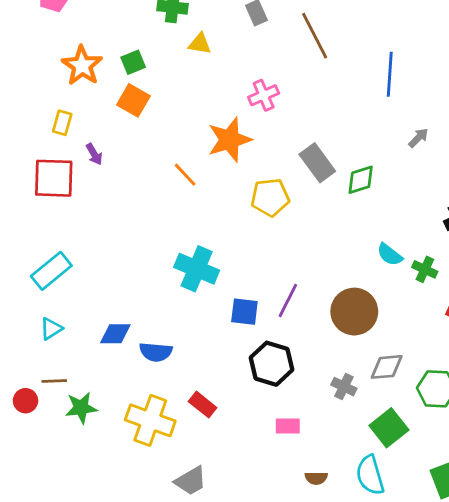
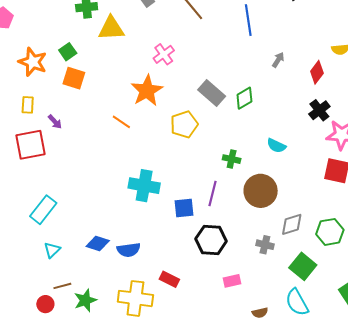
yellow triangle: (200, 44) -> (111, 28), size x1.6
green cross: (425, 269) -> (232, 159), moved
blue diamond: (115, 334) -> (98, 243), turned 30

